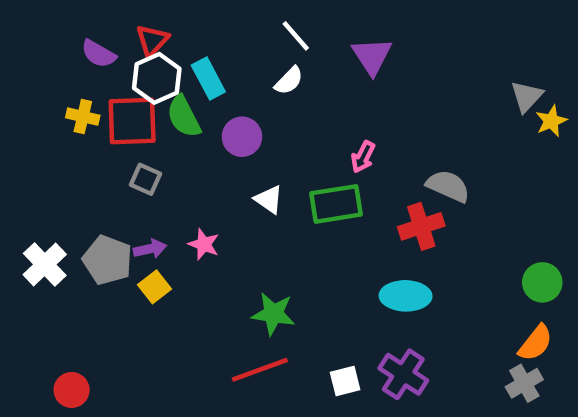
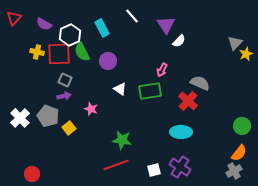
red triangle: (152, 40) -> (14, 18), moved
cyan rectangle: (208, 78) -> (102, 28), moved
white semicircle: (289, 81) -> (179, 41), moved
red cross: (421, 226) -> (188, 101), turned -30
purple arrow: (150, 249) -> (64, 96), moved

